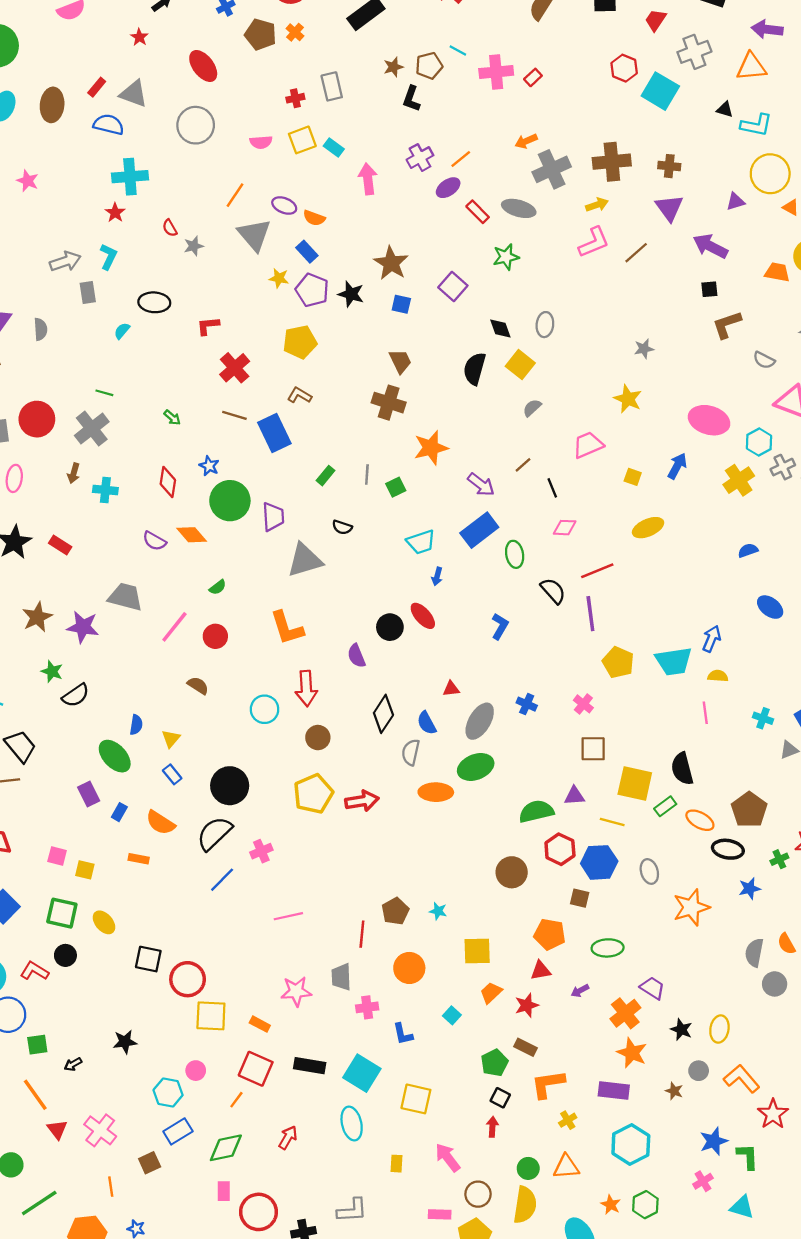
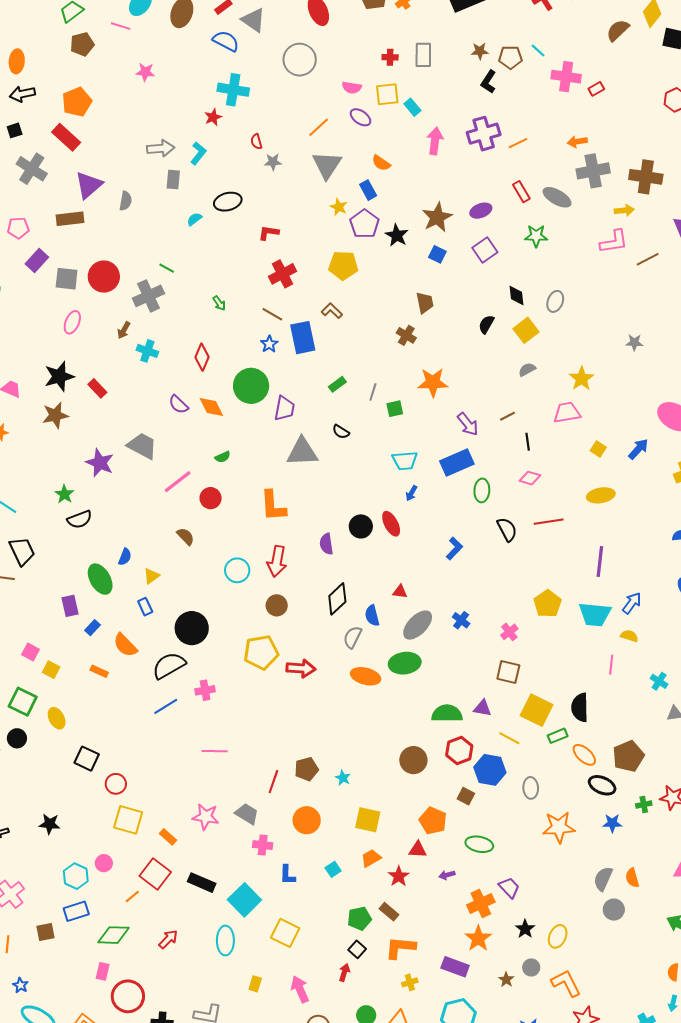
purple cross: (420, 158) -> (484, 134), size x1.4
pink star: (28, 181) -> (145, 72), turned -30
purple ellipse: (448, 188) -> (481, 211), moved
purple ellipse: (284, 206) -> (360, 117), moved
black ellipse: (154, 302) -> (228, 202), turned -32
black semicircle: (475, 369) -> (486, 324), size x0.7
yellow star: (628, 399) -> (582, 379), moved
brown cross: (389, 403) -> (406, 335), size x0.7
blue star: (209, 466) -> (269, 344), moved
purple line: (590, 614) -> (600, 561), moved
brown star: (37, 617) -> (55, 415), moved
gray trapezoid: (341, 977) -> (247, 814), turned 110
red circle: (188, 979) -> (116, 784), size x0.7
red star: (527, 1005) -> (399, 876), turned -30

